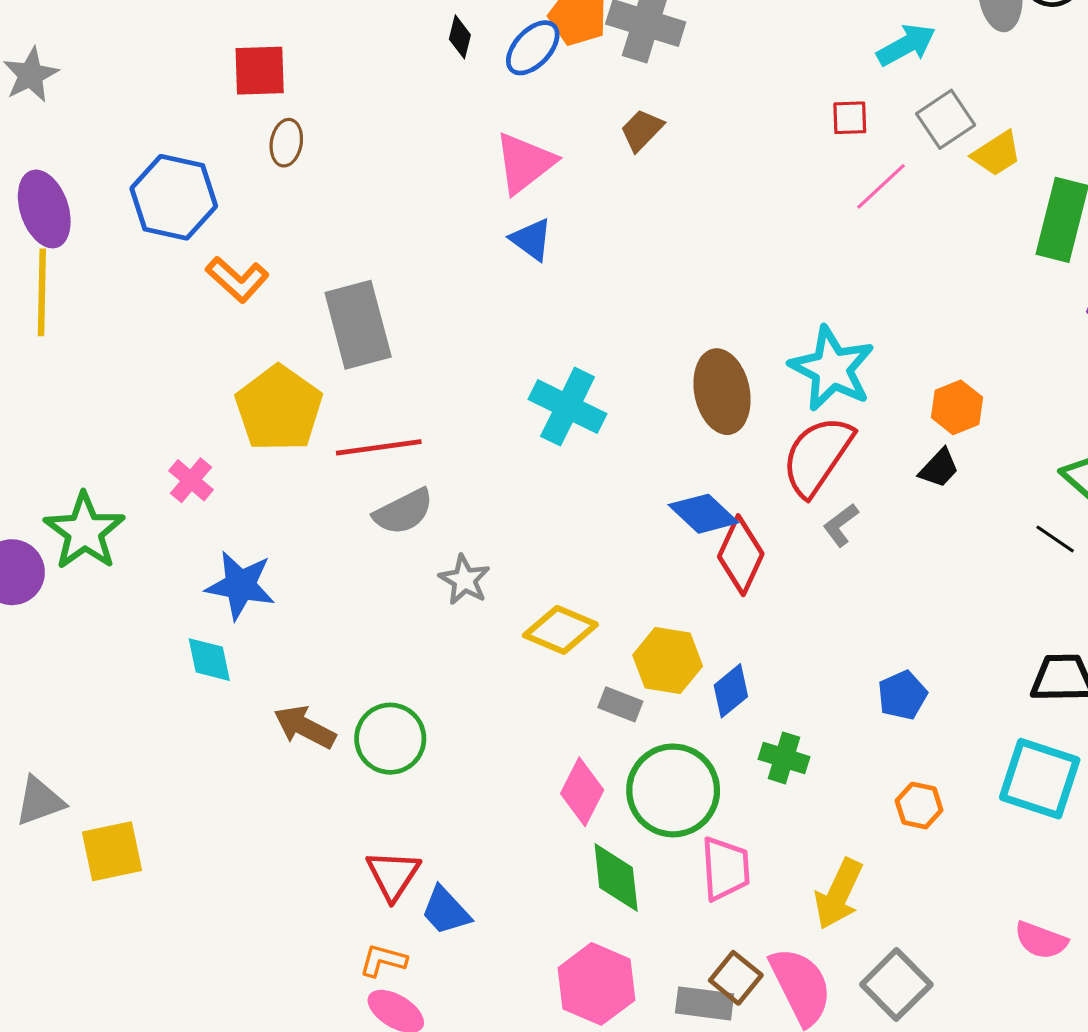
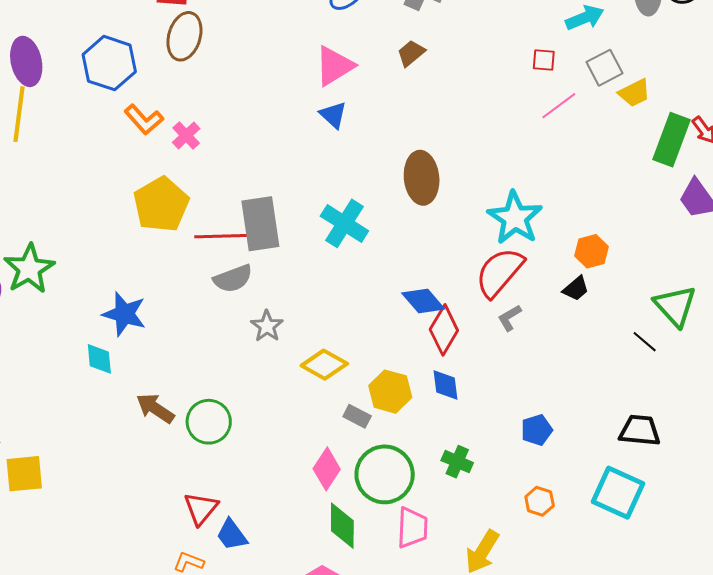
brown ellipse: (286, 143) -> (184, 36), size x1.6
gray rectangle: (358, 325) -> (260, 224), moved
brown ellipse: (722, 392) -> (422, 178), moved
pink cross: (191, 480) -> (186, 135), moved
blue diamond: (731, 691) -> (446, 385), moved, turned -64

